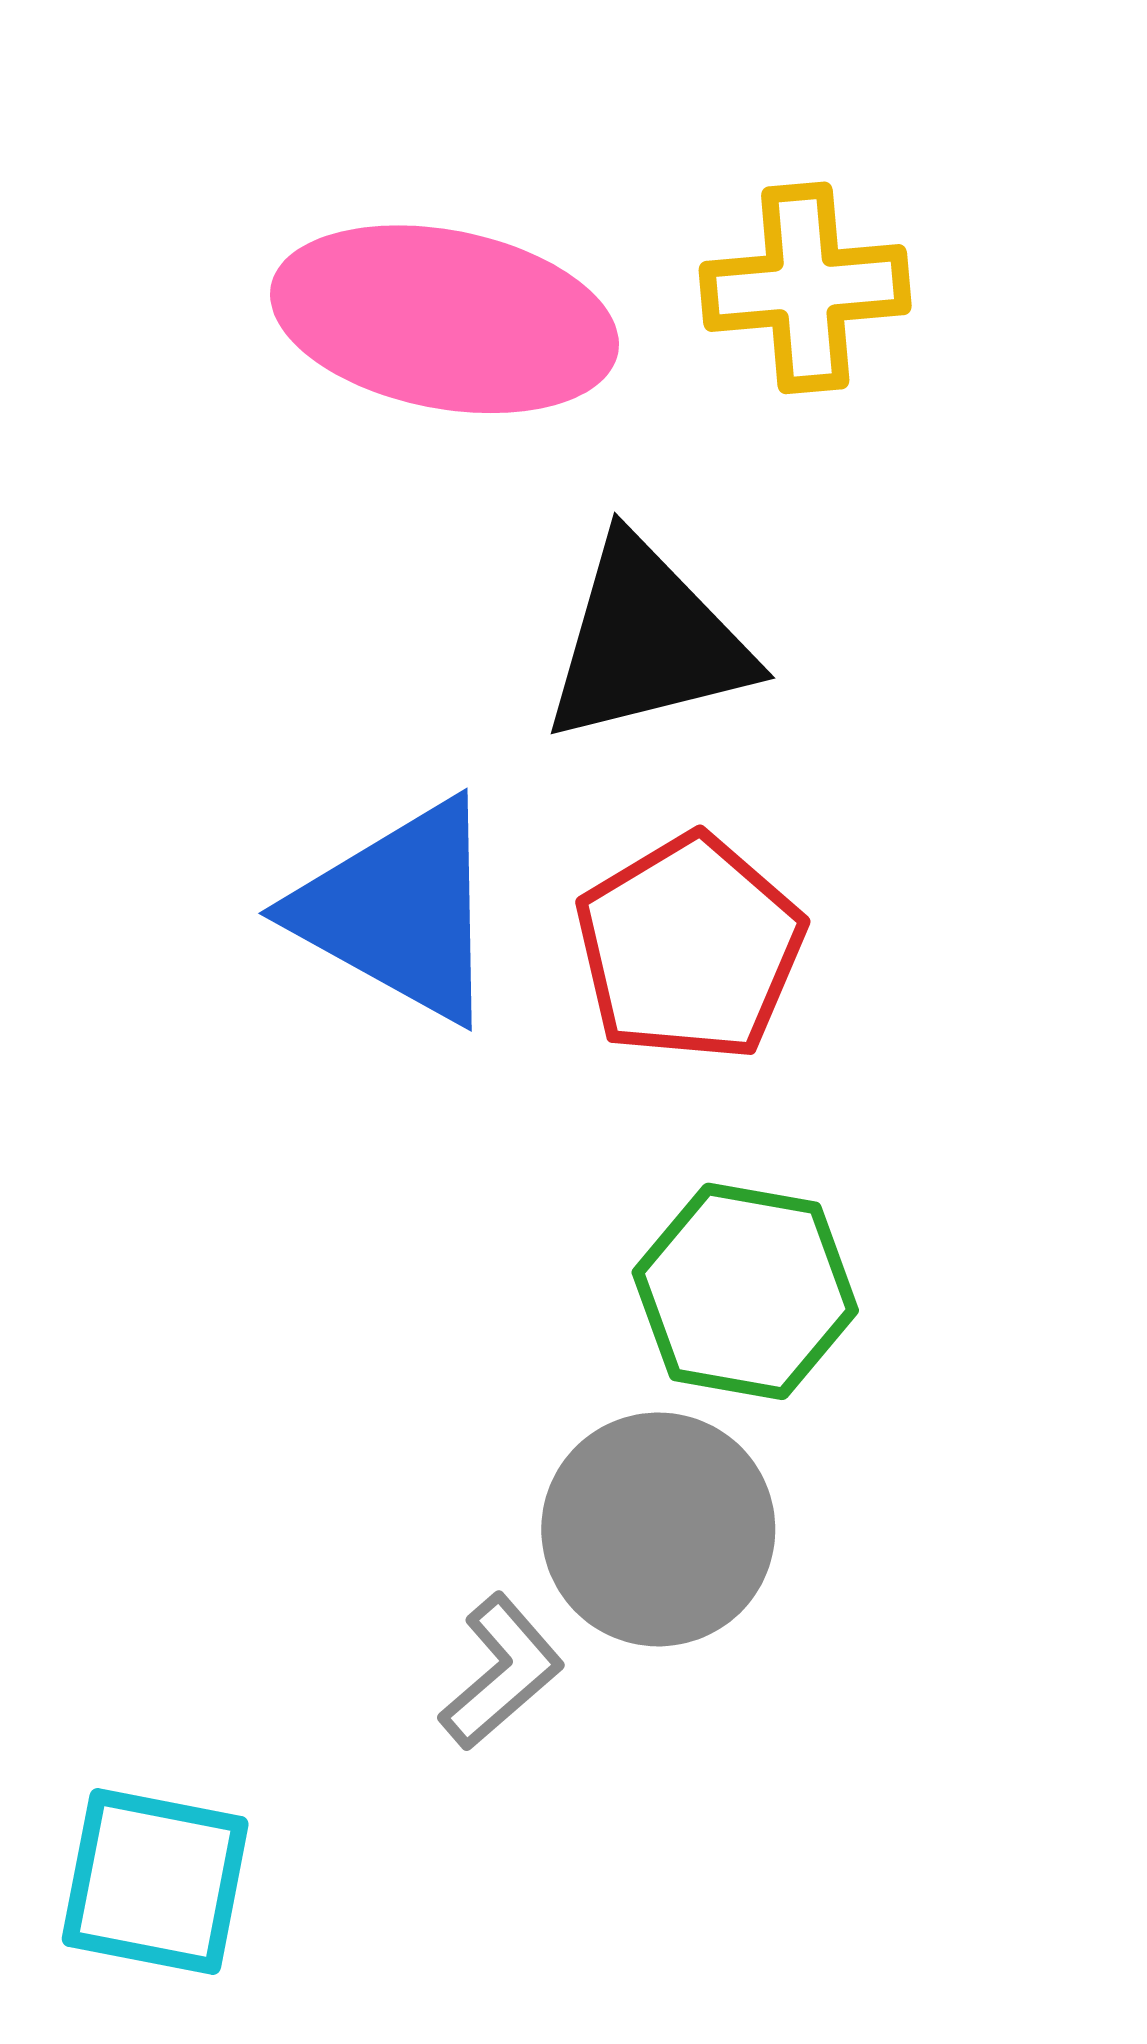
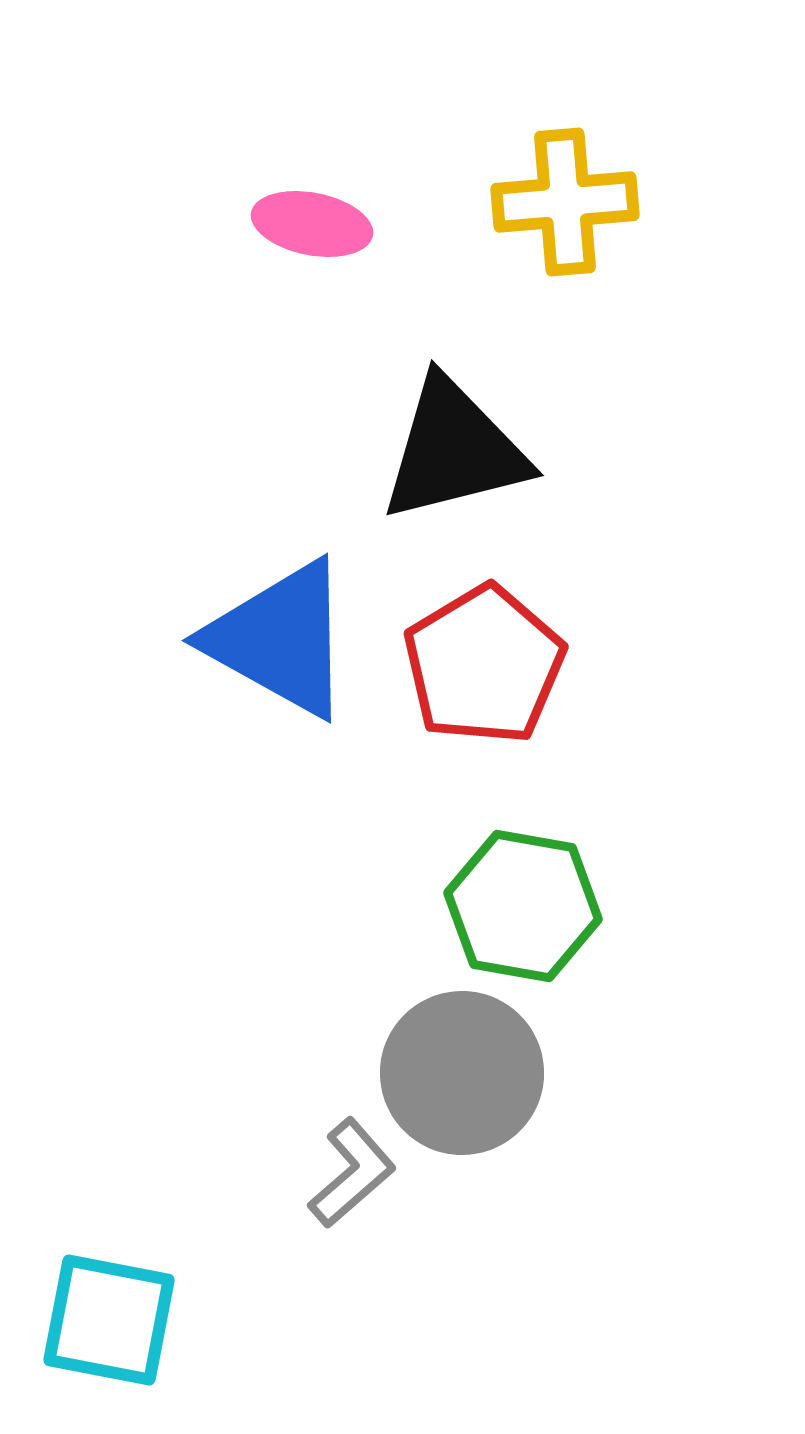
pink ellipse: (445, 319) -> (312, 224), size x0.5

